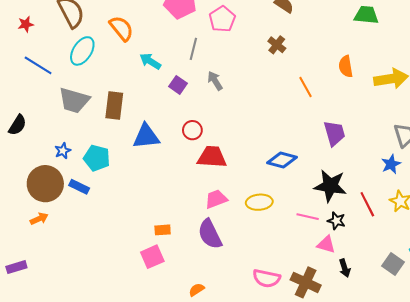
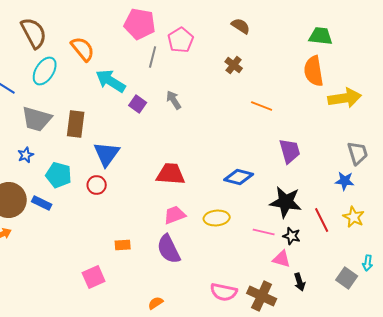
gray line: (193, 49) -> (153, 57), moved
cyan arrow: (150, 61) -> (111, 81), size x1.4
orange semicircle: (346, 66) -> (314, 71), moved, size x1.4
orange line: (306, 87) -> (262, 106), turned -40
red circle: (192, 130) -> (97, 185), moved
blue triangle: (146, 136) -> (107, 154), turned -48
blue star: (63, 151) -> (26, 155), moved
blue star: (391, 164) -> (345, 181), turned 30
pink square: (152, 257) -> (94, 277), moved

